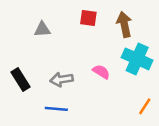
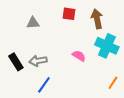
gray arrow: (61, 79) -> (38, 61), moved
blue line: (56, 109) -> (44, 85), turned -60

